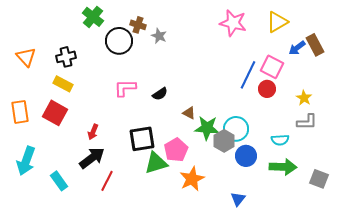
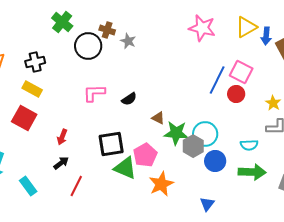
blue arrow: (297, 48) -> (266, 36), moved, turned -48
black arrow: (92, 158) -> (61, 163), size x0.6
green triangle: (156, 163) -> (125, 168), turned 40

